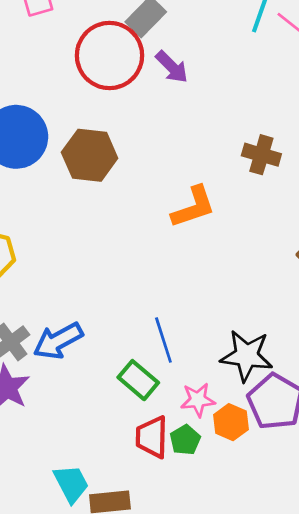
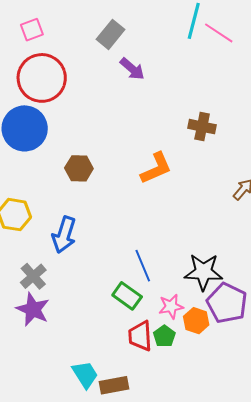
red circle: (109, 56) -> (42, 78), moved
brown hexagon: (90, 155) -> (79, 168), moved, size x0.7
blue arrow: (58, 341) -> (64, 235), moved, turned -39

